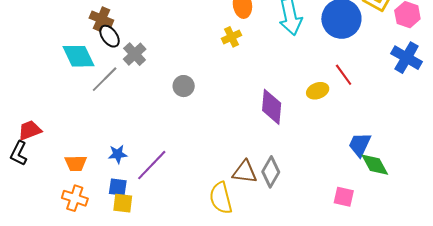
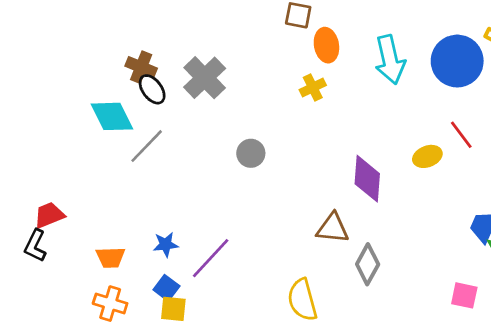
gray cross: (135, 54) -> (205, 78), moved, size x1.4
brown triangle: (245, 172) -> (333, 228), moved
blue square: (118, 187) -> (166, 288), turned 30

